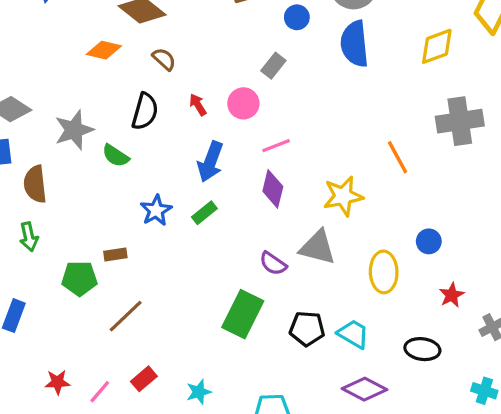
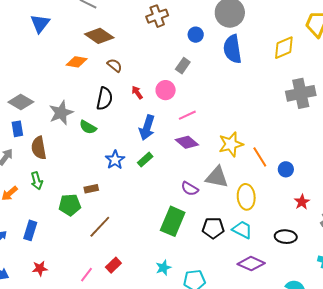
orange line: (398, 157) -> (260, 157), moved
purple diamond: (273, 189) -> (187, 142), turned -60
yellow ellipse: (384, 272) -> (246, 197), moved
red star: (57, 382) -> (40, 268), moved
cyan star: (199, 392) -> (163, 268), moved

